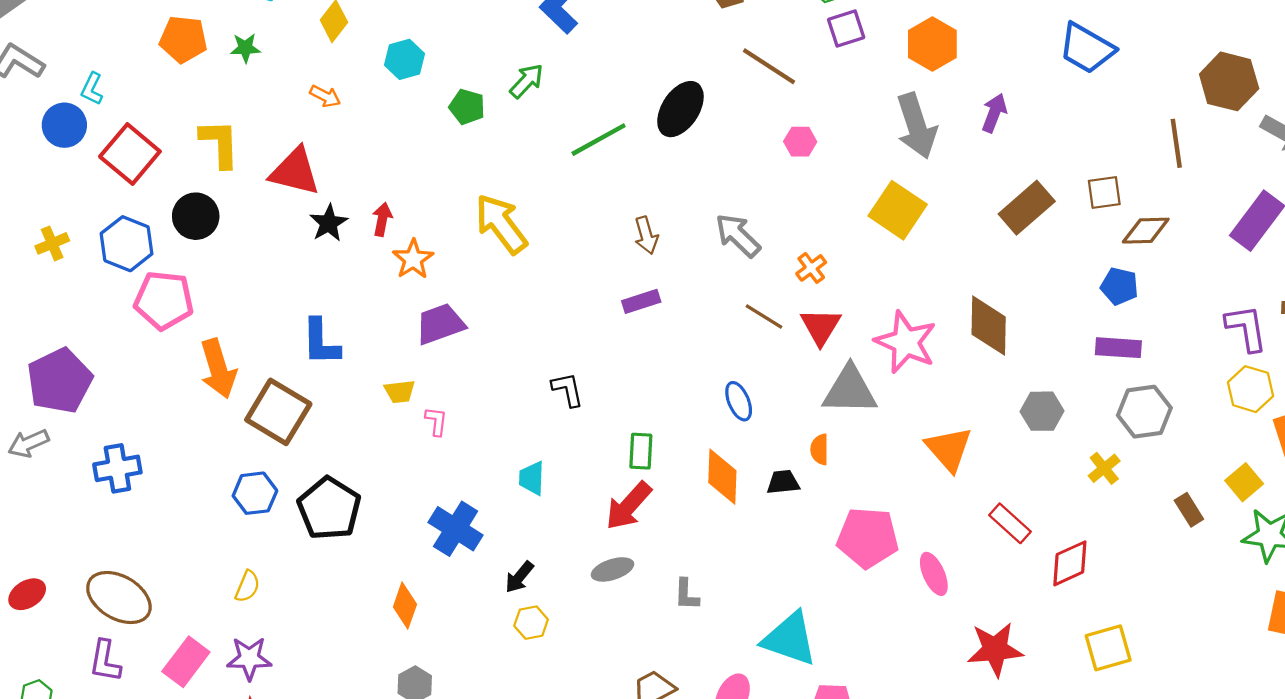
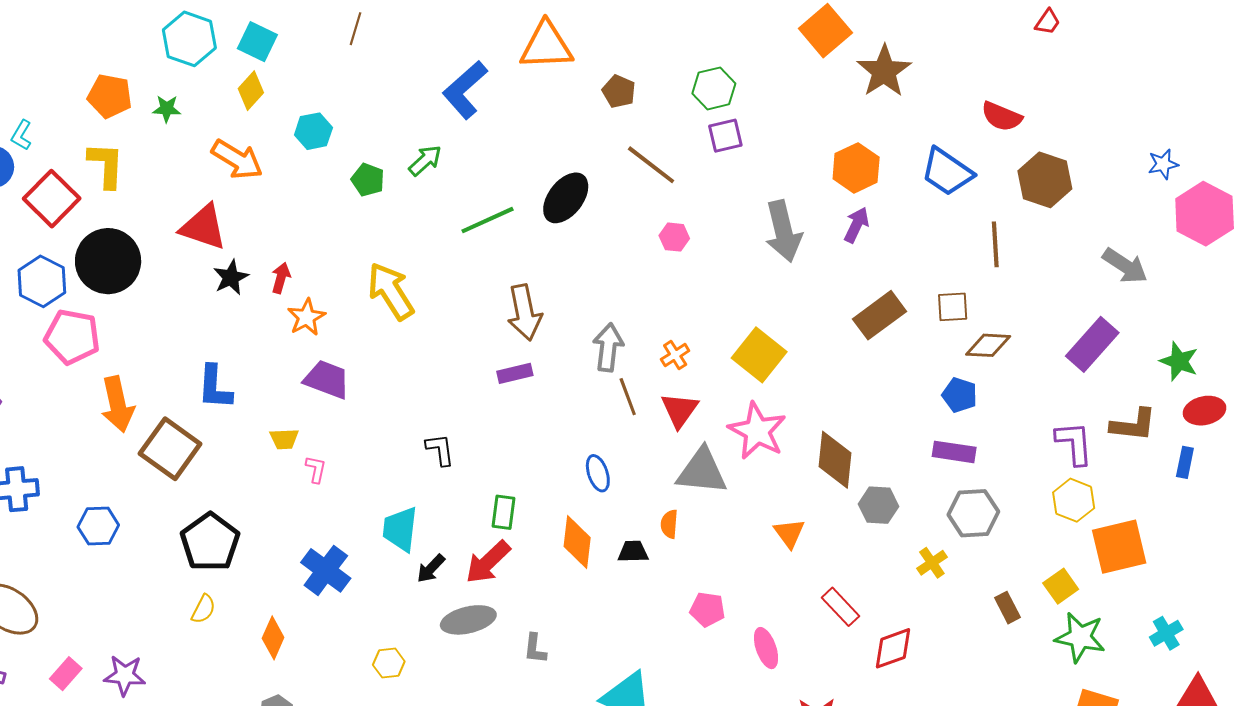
orange hexagon: (932, 44) -> (856, 168), moved
brown hexagon: (1229, 81) -> (1045, 180), moved
orange arrow: (325, 96) -> (237, 159), size x1.8
yellow L-shape: (220, 143) -> (106, 165), moved
brown line: (1176, 143) -> (995, 244), moved
yellow square: (898, 210) -> (759, 355), moved
black circle: (196, 216) -> (108, 261), size x1.5
brown arrow: (646, 235) -> (525, 312), size x1.6
gray arrow: (738, 235) -> (608, 347), moved, turned 48
brown line: (764, 316) -> (628, 397), turned 33
purple trapezoid: (440, 324) -> (327, 379), turned 36
brown diamond: (989, 326) -> (835, 460), moved
orange triangle: (949, 449) -> (789, 533), size x0.7
cyan trapezoid: (532, 478) -> (400, 529), size x1.4
blue hexagon: (255, 493) -> (98, 526), moved
pink pentagon: (868, 538) -> (707, 609), size x0.6
gray ellipse: (612, 569) -> (468, 620), size x1.4
black arrow: (519, 577) -> (431, 568), moved
yellow semicircle: (247, 586) -> (203, 609), moved
pink rectangle: (186, 662) -> (66, 674), size x0.7

